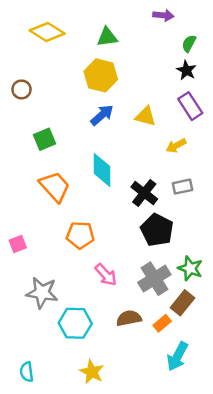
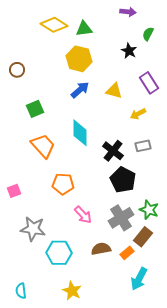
yellow diamond: (47, 32) -> (54, 25), moved
black star: (186, 70) -> (129, 51), moved

